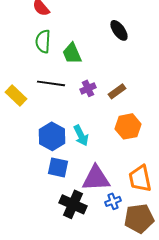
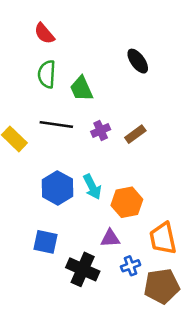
orange hexagon: (128, 126) -> (127, 202), moved
blue square: (58, 167) -> (46, 242), moved
purple triangle: (96, 178) -> (110, 238), size x0.6

